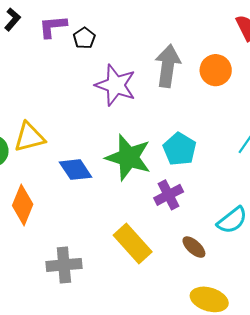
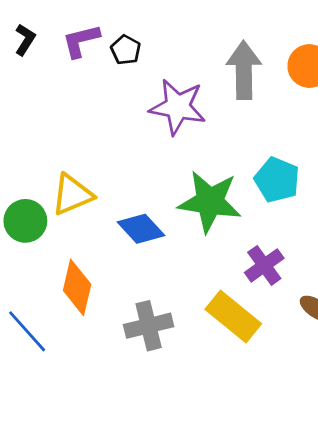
purple cross: (169, 195) -> (264, 265), moved
gray cross: (64, 265) -> (149, 326), moved

